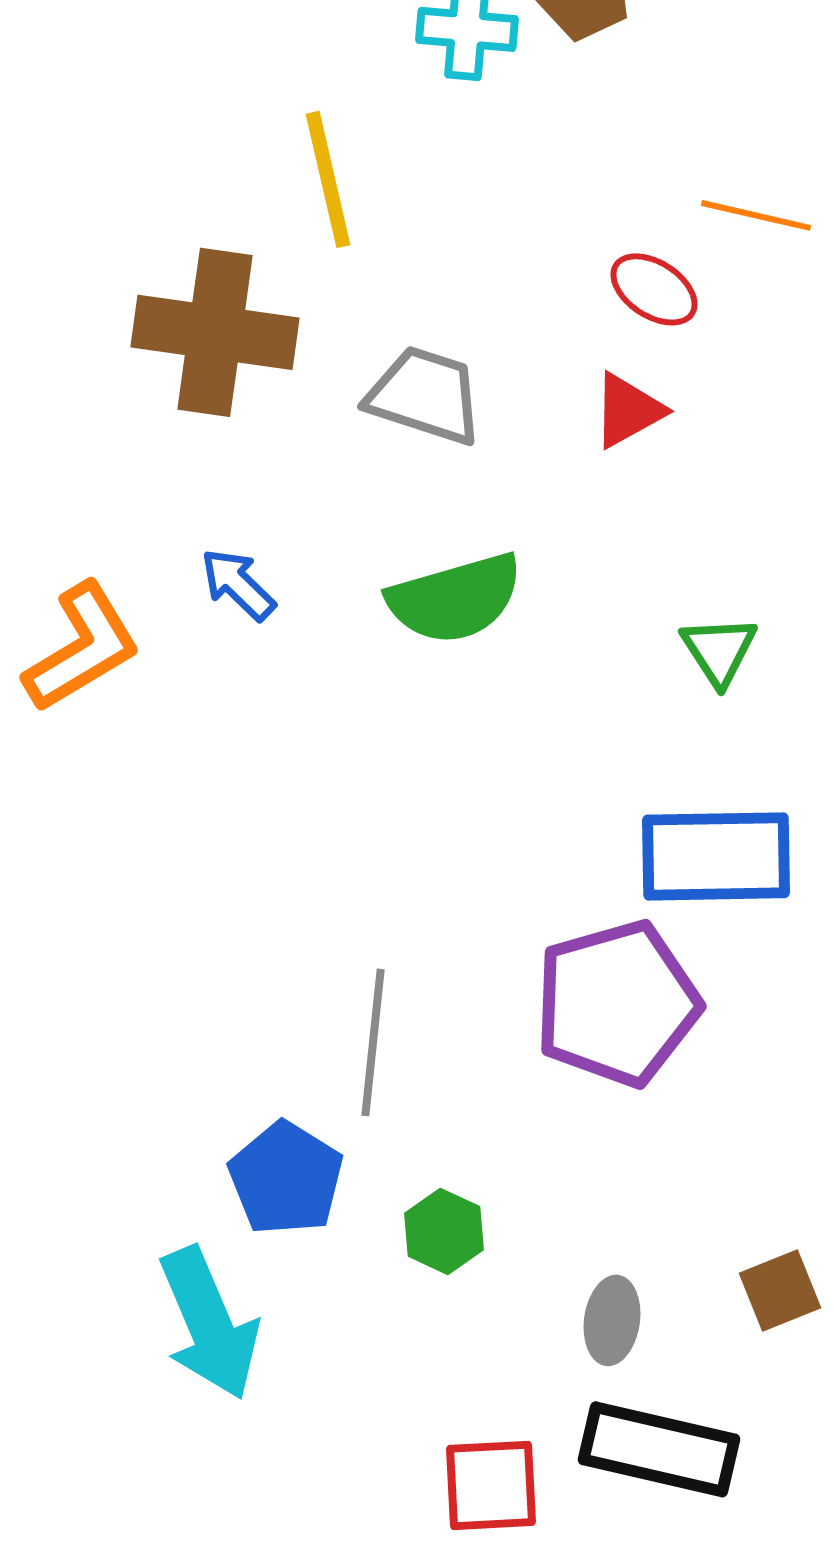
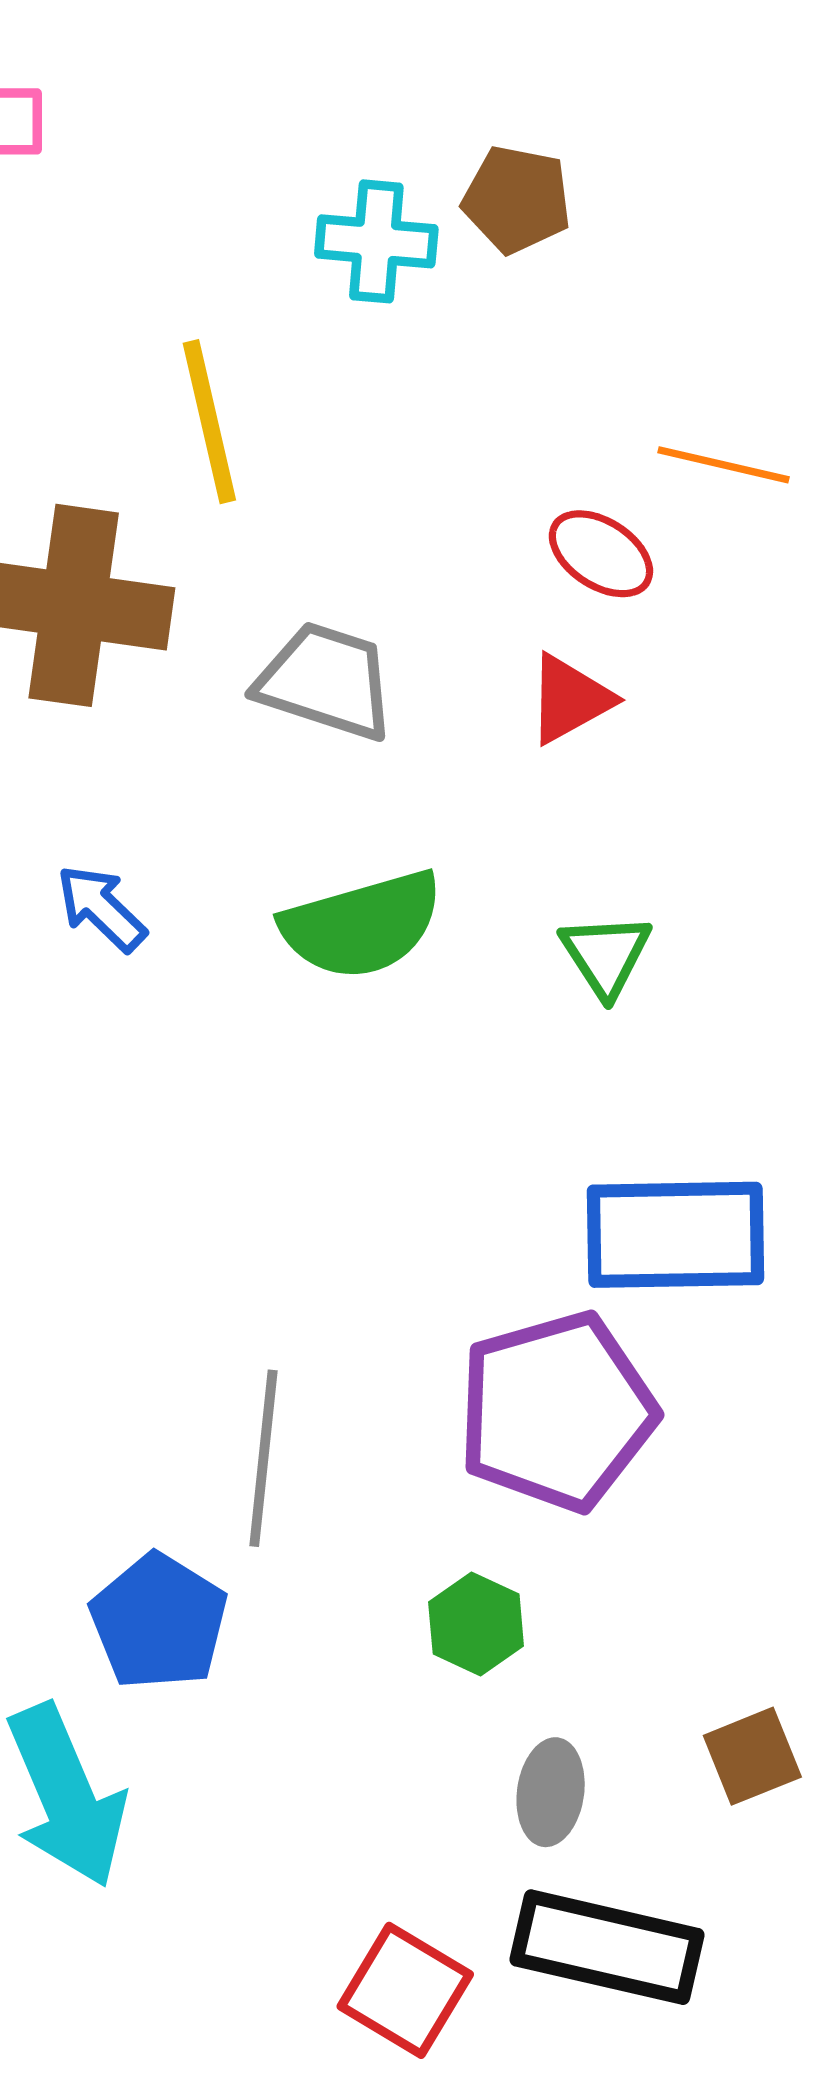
green triangle: (719, 650) -> (606, 955), moved
green hexagon: (444, 1231) -> (476, 1624), moved
red square: (491, 1485) -> (405, 1990), turned 34

